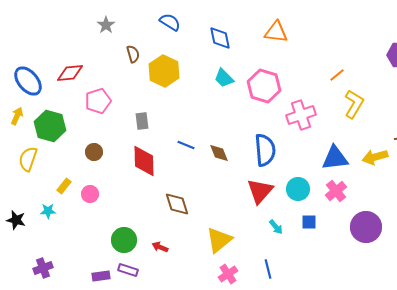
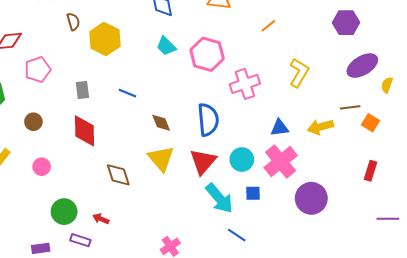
orange line: (337, 75) -> (268, 26), moved
blue line: (186, 145) -> (127, 93), moved
blue triangle: (335, 158) -> (280, 128), size x0.7
pink cross: (336, 191) -> (281, 162), size x1.5
pink circle: (90, 194) -> (42, 167), moved
cyan arrow: (276, 227) -> (219, 198), size x2.0
yellow triangle: (219, 240) -> (161, 158), moved, turned -32
blue line: (268, 269) -> (237, 235), moved, turned -42
purple rectangle: (128, 270) -> (80, 240), moved

